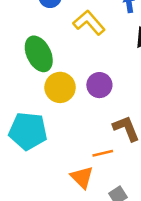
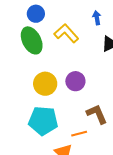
green ellipse: (39, 54) -> (32, 40), moved
cyan pentagon: (28, 131) -> (43, 121), moved

